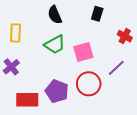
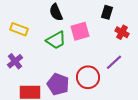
black rectangle: (97, 14) -> (107, 12), moved
yellow rectangle: (15, 33) -> (19, 29), turned -72
pink square: (83, 52) -> (80, 31), moved

